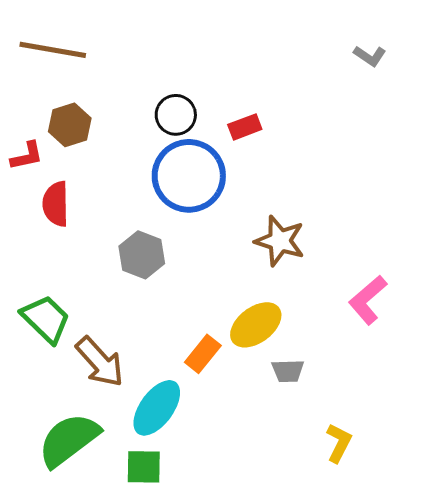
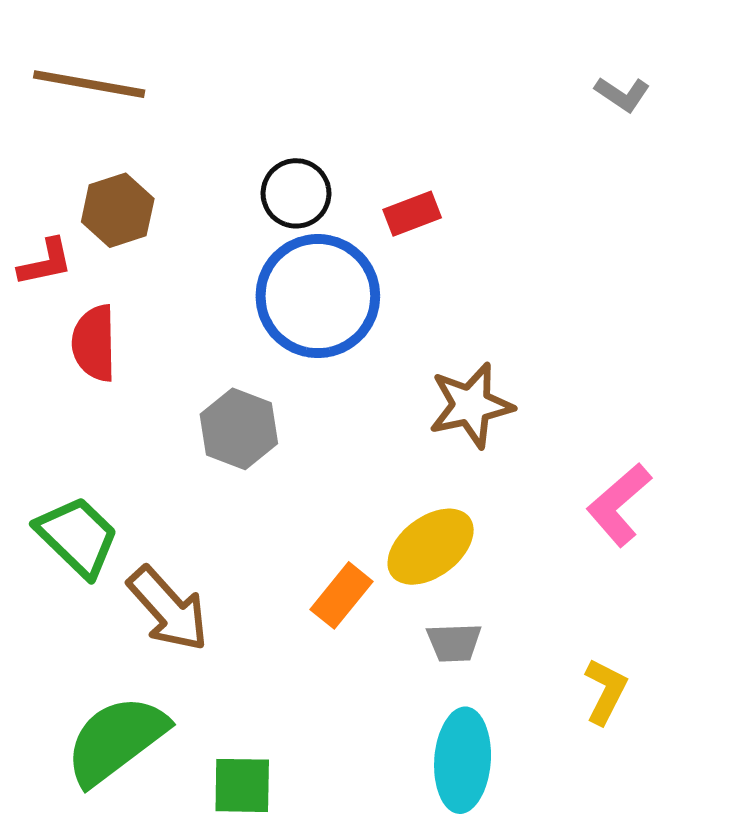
brown star: (280, 241) -> (471, 405), turned -30
gray trapezoid: (288, 371) -> (454, 642), moved
cyan ellipse: (157, 408) -> (463, 760), moved, turned -32
yellow L-shape: (339, 443) -> (605, 691), moved

